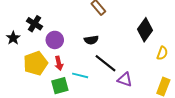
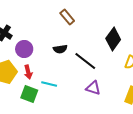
black line: (105, 63) -> (85, 61), moved
green square: (60, 86) -> (29, 94), turned 36

